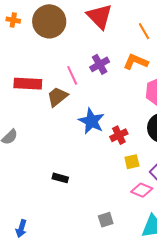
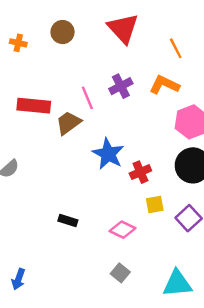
orange cross: (13, 20) -> (18, 43), moved
brown circle: (49, 21) -> (63, 32), size x0.6
pink diamond: (142, 190) -> (123, 230), moved
gray square: (106, 220) -> (120, 273), turned -35

